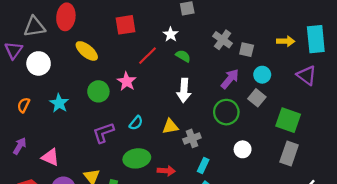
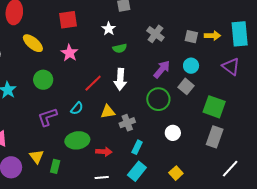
gray square: (247, 50) -> (191, 37), moved
red line: (148, 56) -> (93, 83), moved
green semicircle: (183, 56) -> (120, 48), turned 136
pink star: (127, 81) -> (69, 53), moved

